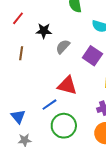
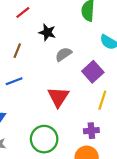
red triangle: (67, 85) -> (58, 97), turned 35
blue line: (49, 105) -> (14, 81), moved

